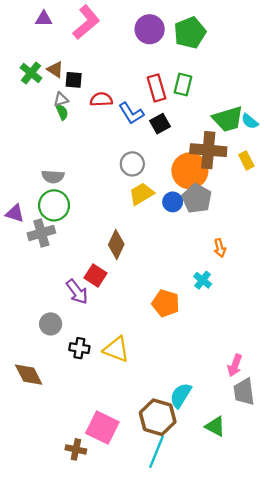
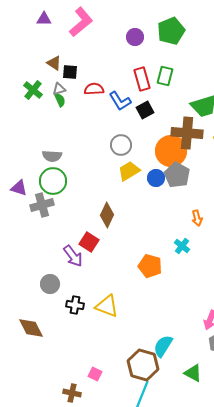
purple circle: (150, 29) -> (135, 37), moved, size x0.7
green cross: (31, 73) -> (33, 90), moved
pink square: (102, 428) -> (95, 374), size x0.5

